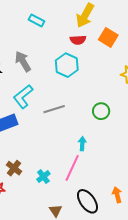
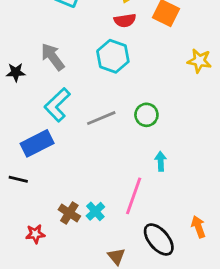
green circle: (101, 111) -> (146, 115), moved
cyan arrow: (82, 144) -> (161, 161), moved
brown cross: (14, 168) -> (69, 213), moved

